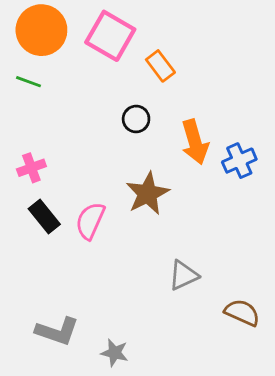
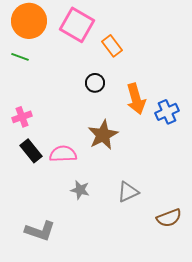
pink semicircle: (90, 221) -> (63, 154), turned 64
brown semicircle: (242, 313) -> (169, 218), turned 135
gray star: (115, 353) -> (80, 190), moved

